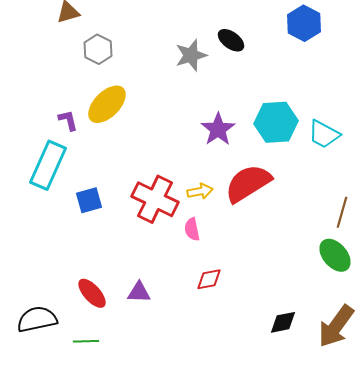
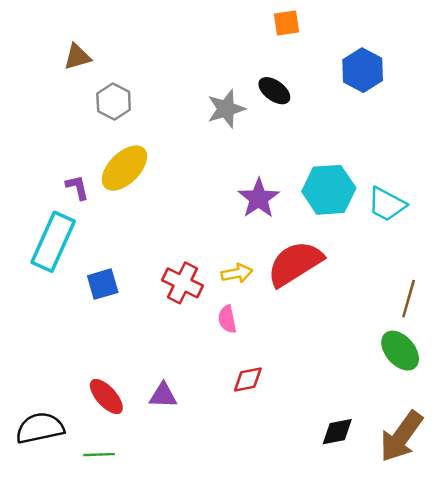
red cross: (155, 199) -> (182, 283), size x0.7

